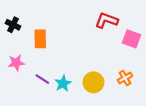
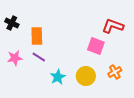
red L-shape: (106, 20) -> (113, 26), moved
pink square: (131, 39) -> (96, 46), moved
purple line: (42, 79) -> (39, 57), moved

